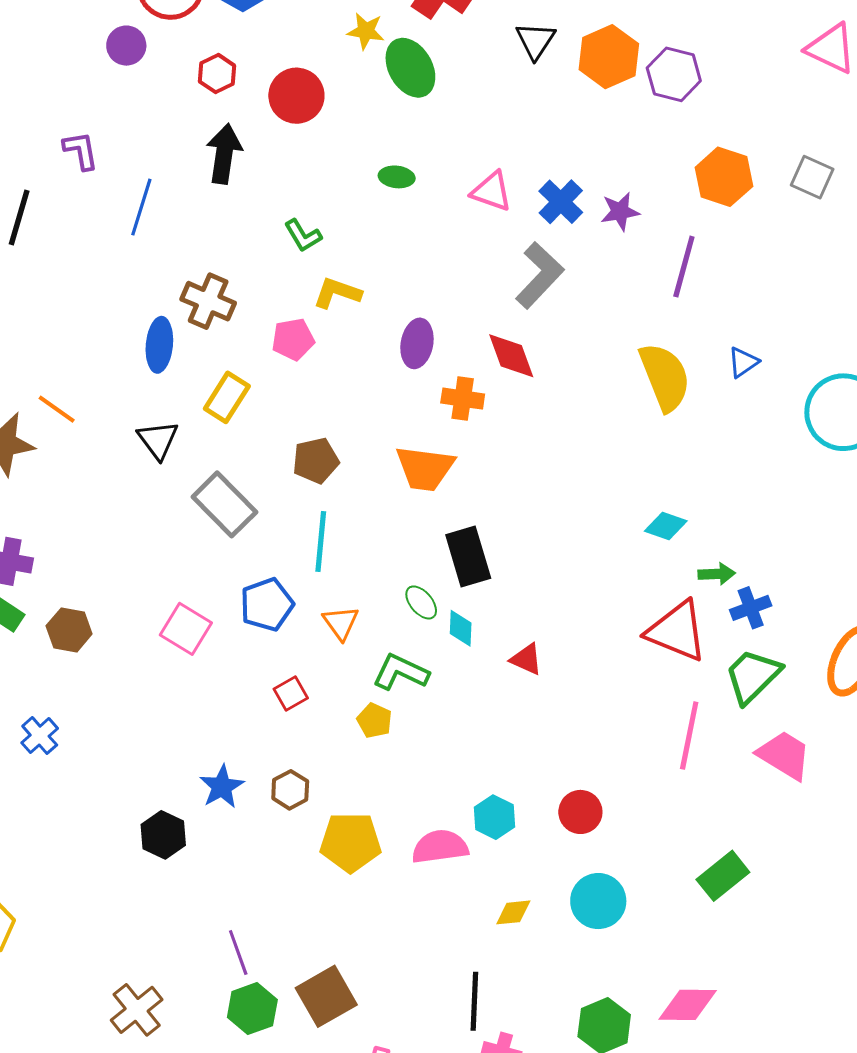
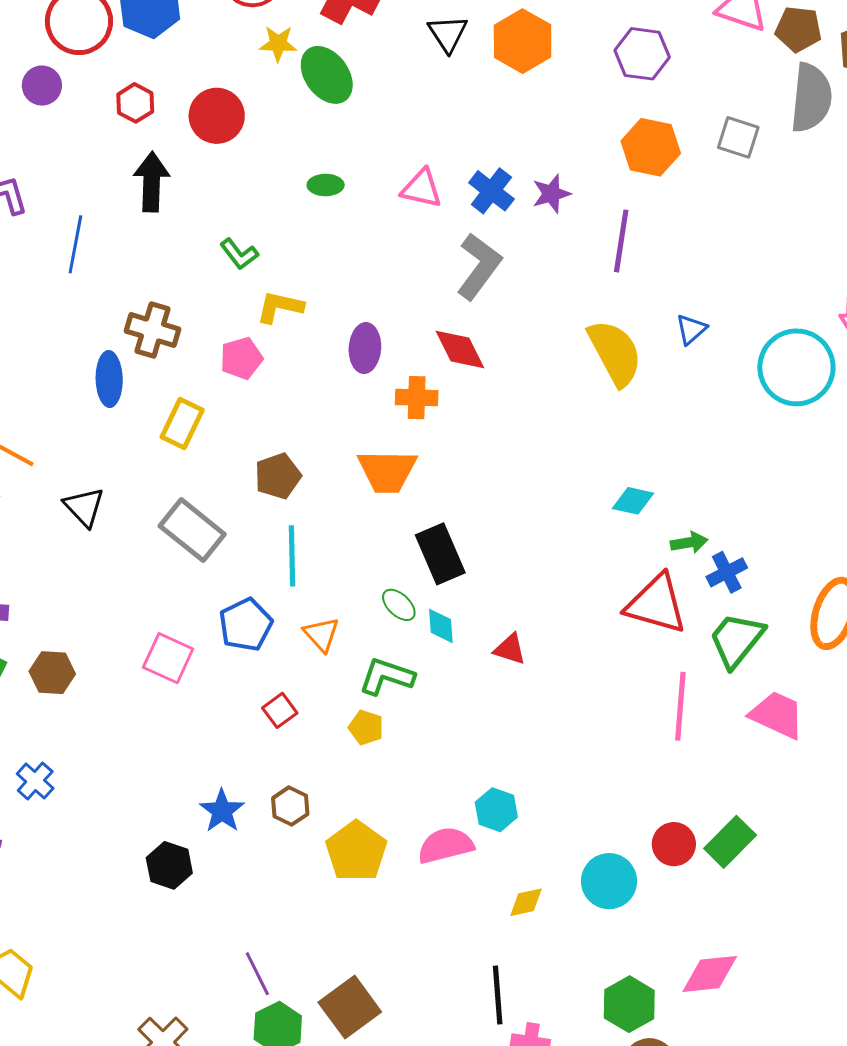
purple hexagon: (674, 74) -> (642, 54), moved
black triangle: (158, 440) -> (84, 507), moved
red circle: (580, 812) -> (674, 844), moved
yellow pentagon: (351, 842) -> (356, 851), turned -30

